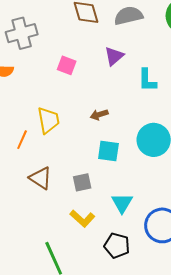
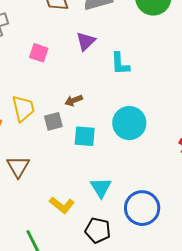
brown triangle: (41, 178) -> (18, 167), turned 30
gray square: (82, 182) -> (53, 121), moved

